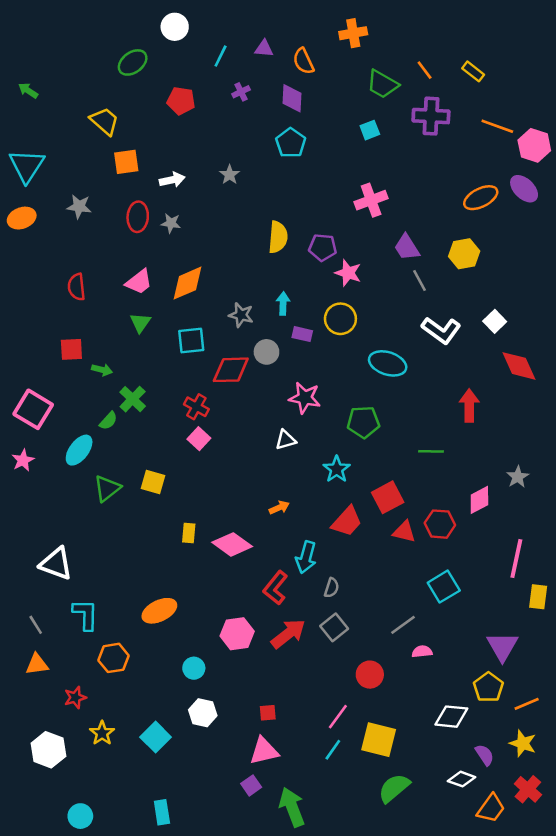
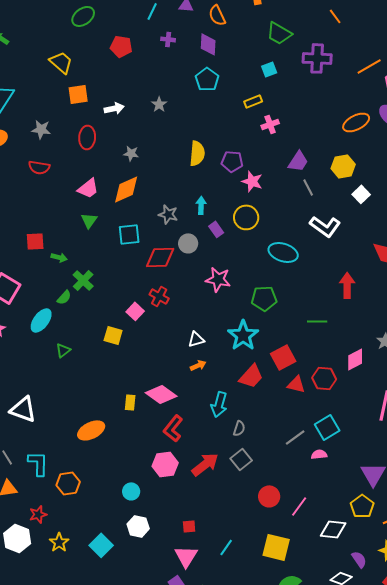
orange line: (425, 70) -> (335, 16), moved
yellow rectangle: (473, 71) -> (253, 101), moved, turned -60
purple cross: (241, 92) -> (168, 39), turned 32
orange line: (497, 126) -> (369, 66), turned -50
pink cross: (371, 200) -> (270, 124), size x0.7
gray star: (171, 223) -> (131, 153), moved
purple trapezoid: (407, 247) -> (298, 161), turned -115
red semicircle: (77, 287) -> (39, 167), moved, turned -75
white square: (495, 321) -> (361, 194), moved
purple rectangle: (302, 334) -> (216, 229), turned 42
red cross: (196, 407) -> (159, 296), moved
white triangle: (286, 440) -> (196, 339), moved
cyan star: (337, 469) -> (243, 335), size x1.4
yellow square: (153, 482) -> (113, 335), moved
green triangle: (107, 488) -> (63, 350), size x0.7
yellow rectangle: (189, 533) -> (130, 402), moved
red L-shape: (275, 588) -> (173, 428), moved
orange ellipse: (159, 611) -> (91, 430), moved
cyan L-shape: (85, 615) -> (38, 463), moved
gray line: (403, 625) -> (295, 437), moved
pink semicircle: (422, 652) -> (319, 454), moved
pink line: (338, 717) -> (299, 506), moved
white hexagon: (48, 750) -> (17, 538), moved
cyan line: (333, 750) -> (226, 547), moved
pink triangle: (264, 751) -> (186, 556), turned -45

